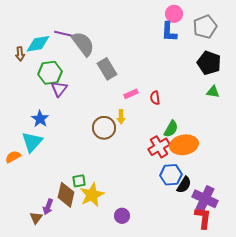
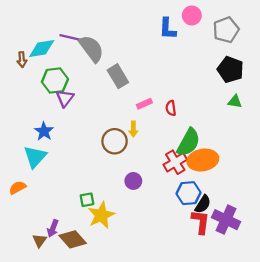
blue L-shape: (169, 32) -> (168, 29), moved
green semicircle: (171, 129) -> (188, 142), size x1.5
orange semicircle: (13, 157) -> (17, 188), moved
brown diamond: (66, 195) -> (73, 239), moved, turned -55
purple circle: (122, 216) -> (133, 181), moved
red L-shape: (203, 218) -> (201, 222), moved

